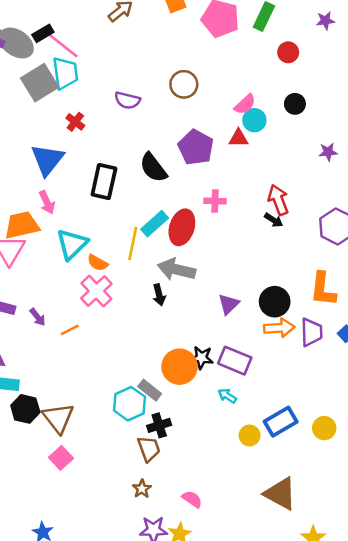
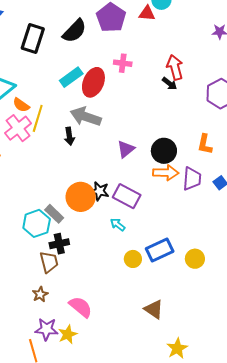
black semicircle: (153, 168) -> (75, 31), turned -104
yellow line: (133, 244) -> (38, 118), moved
orange L-shape: (323, 289) -> (205, 144), size x0.7
brown triangle: (280, 494) -> (154, 309), size x0.7
pink semicircle: (192, 499) -> (81, 307), size x1.4

